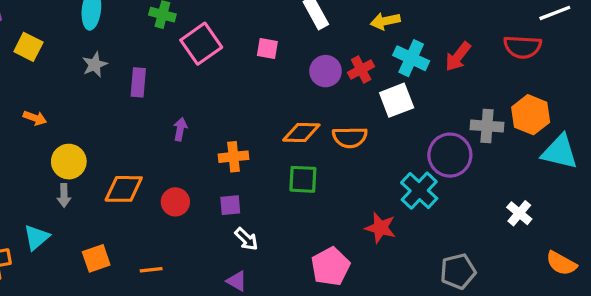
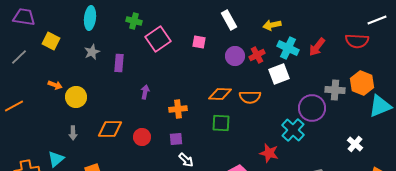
cyan triangle: (560, 152) -> (380, 106), turned -35
yellow circle: (69, 162) -> (76, 97), moved

